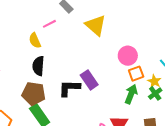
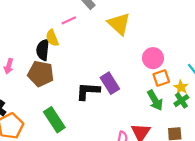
black semicircle: (38, 66) -> (43, 50), moved
brown pentagon: (34, 94) -> (41, 74), moved
green arrow: (131, 94) -> (155, 100), turned 126

